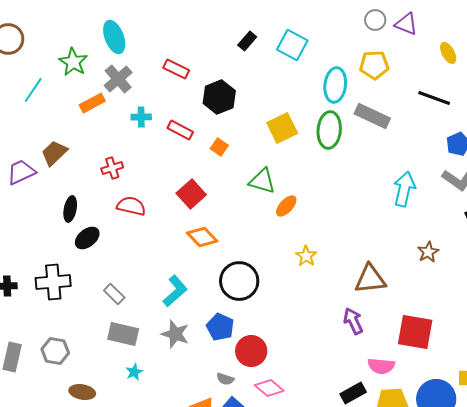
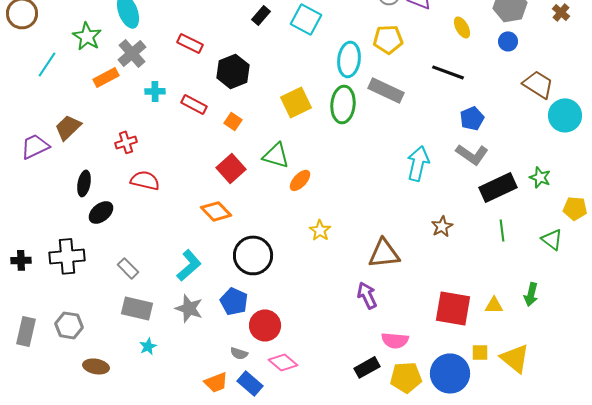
red square: (191, 194) -> (231, 168), moved
red square: (415, 332) -> (453, 308), moved

